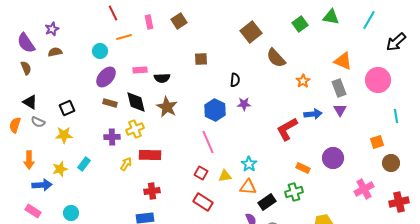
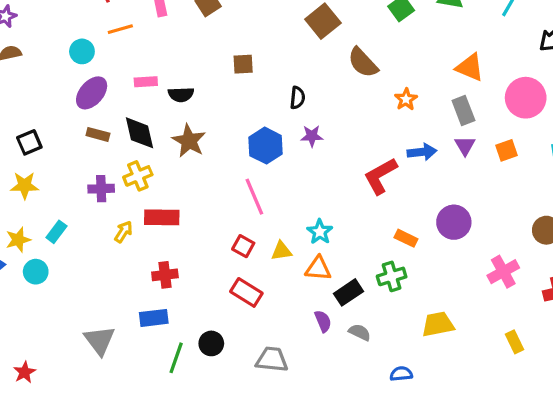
orange square: (377, 142) -> (507, 150), moved
cyan circle: (71, 213) -> (36, 272), moved

